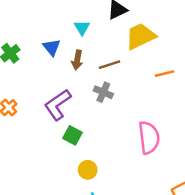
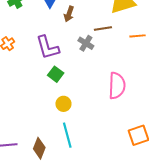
brown line: (110, 65) -> (103, 28), moved
purple L-shape: (58, 105) -> (47, 48), turned -80

